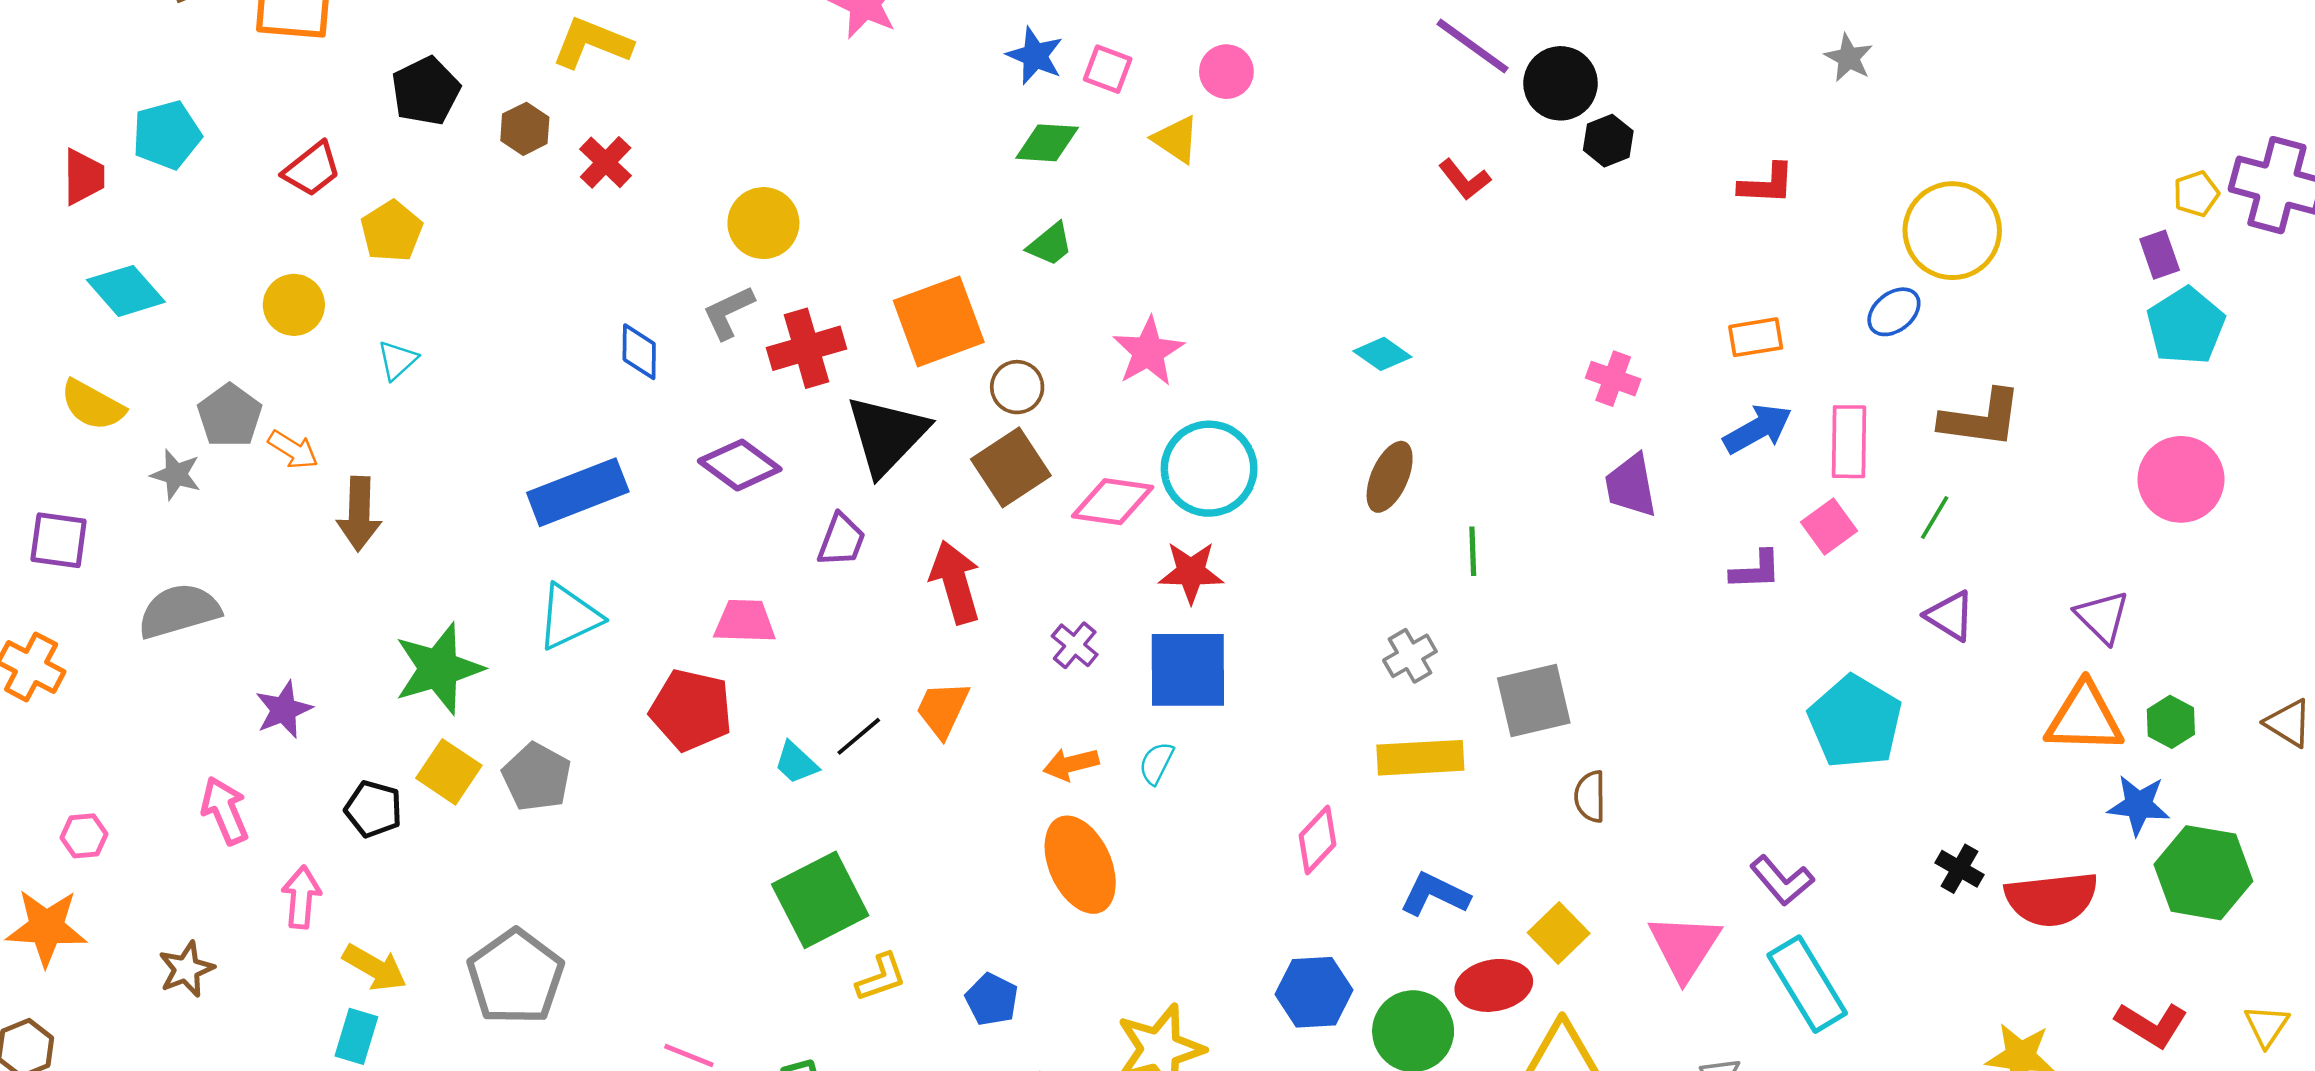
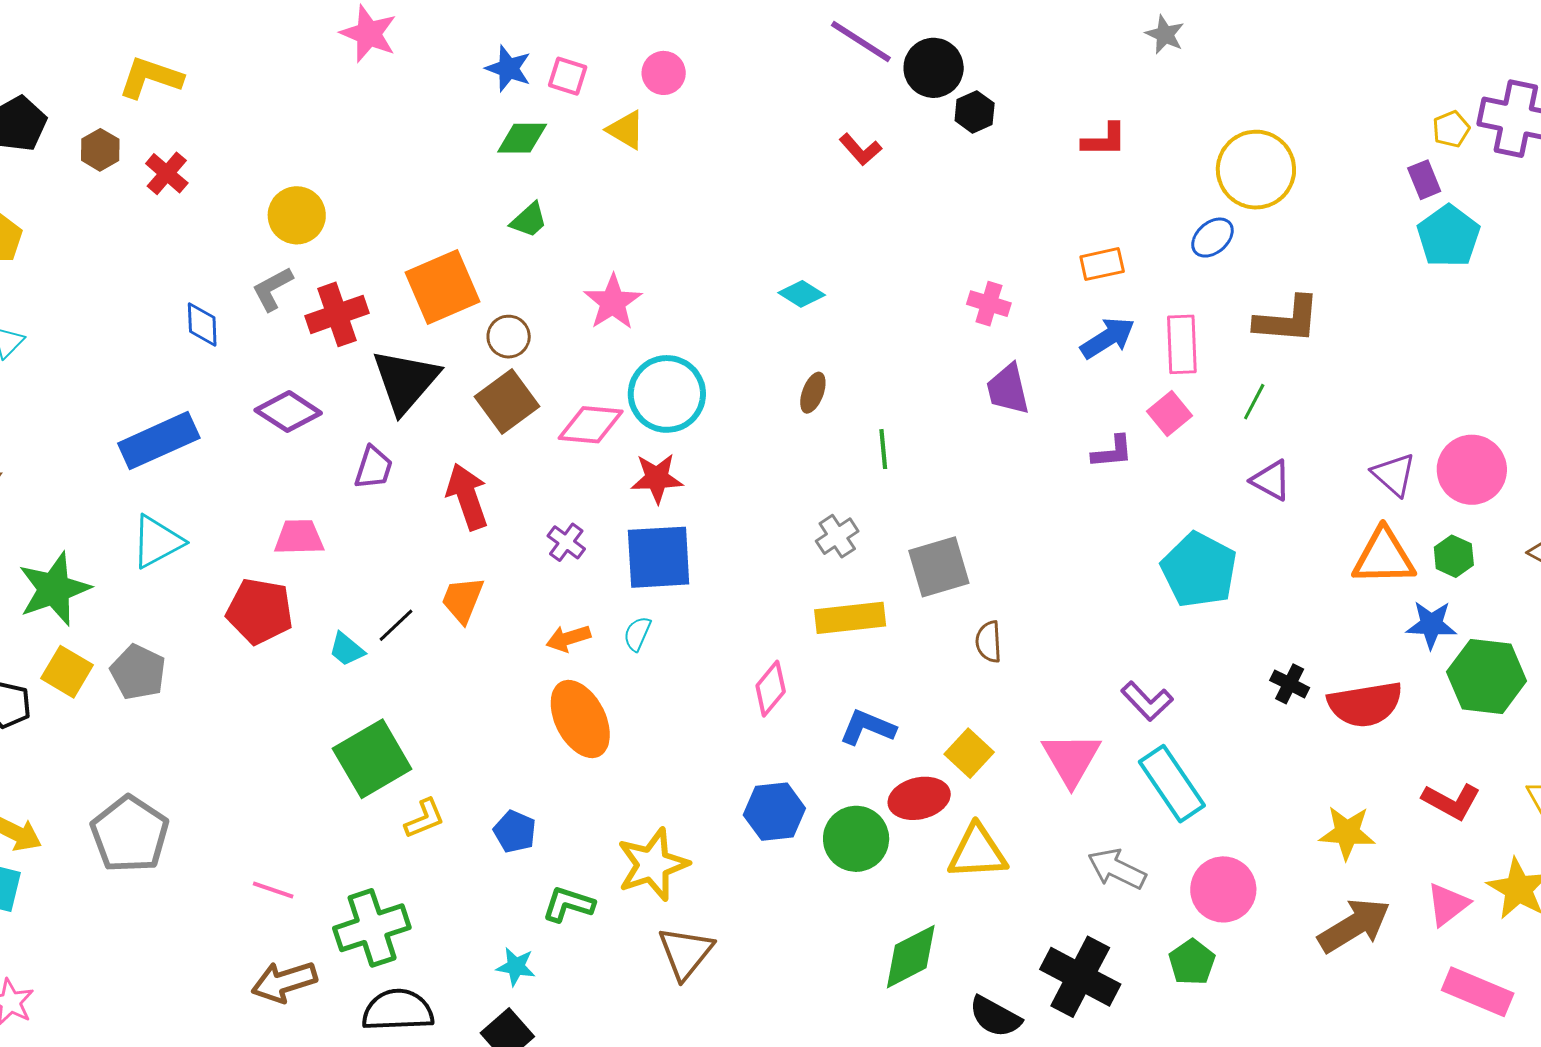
brown ellipse: (1390, 477) -> (813, 393), size x0.7
pink circle: (2181, 479) -> (1472, 470), moved

